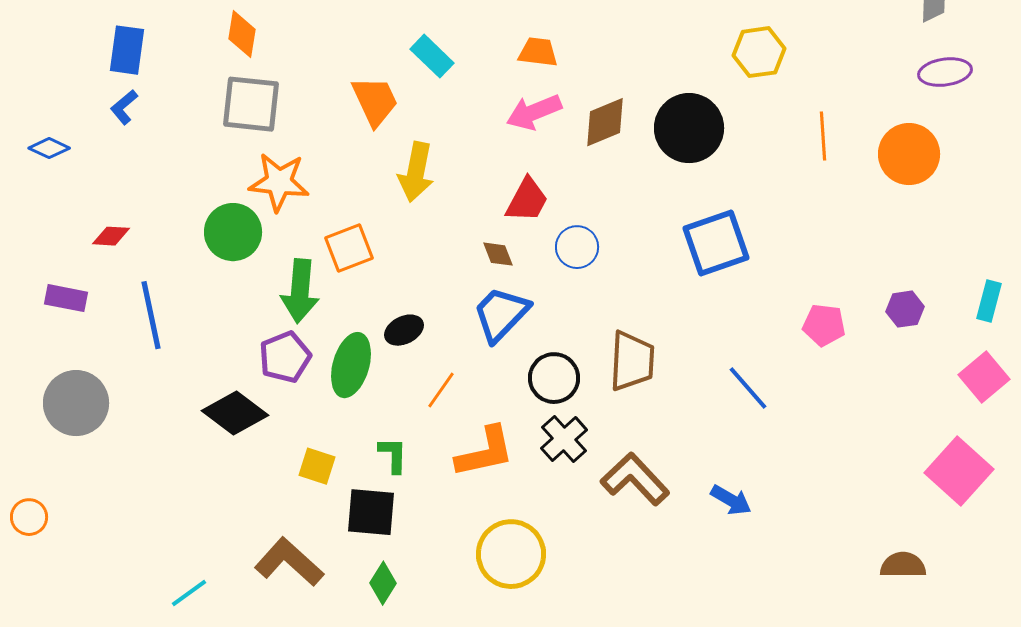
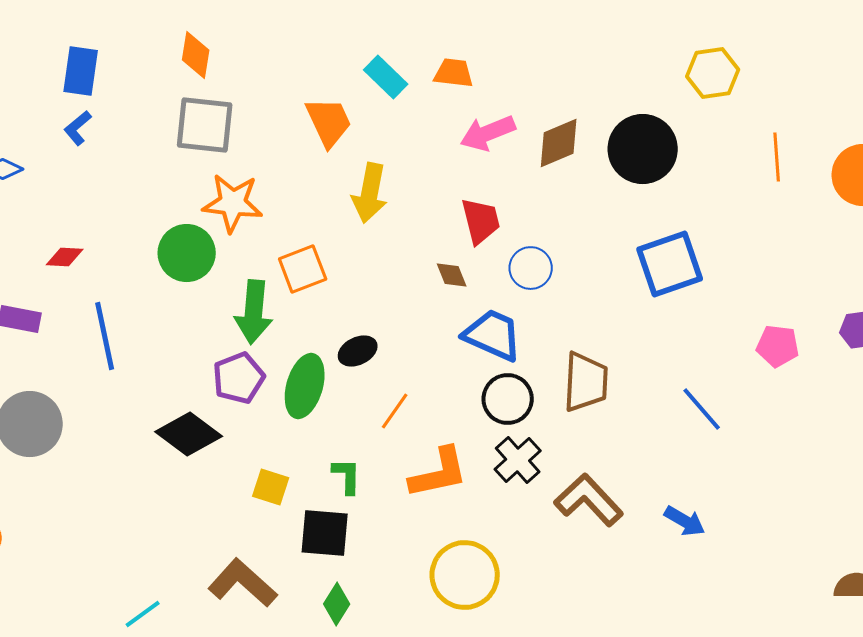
orange trapezoid: (538, 52) -> (454, 73), moved
red trapezoid: (527, 200) -> (481, 221), turned -42
blue trapezoid: (501, 314) -> (493, 335), moved, turned 70

